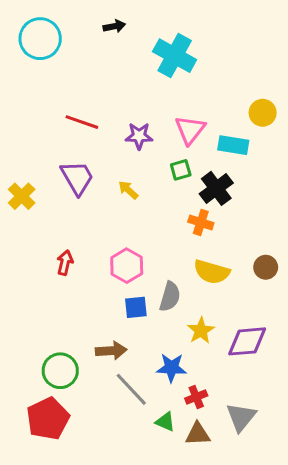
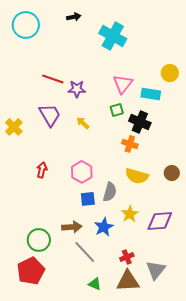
purple star: (139, 136) -> (77, 89), moved
black cross: (216, 188) -> (140, 122), turned -30
blue star: (171, 368) -> (104, 227), moved, turned -30
green triangle: (165, 422) -> (95, 284), moved
brown triangle: (198, 434) -> (128, 281), size x1.4

